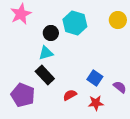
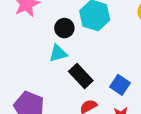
black rectangle: (45, 75) -> (81, 76), moved

